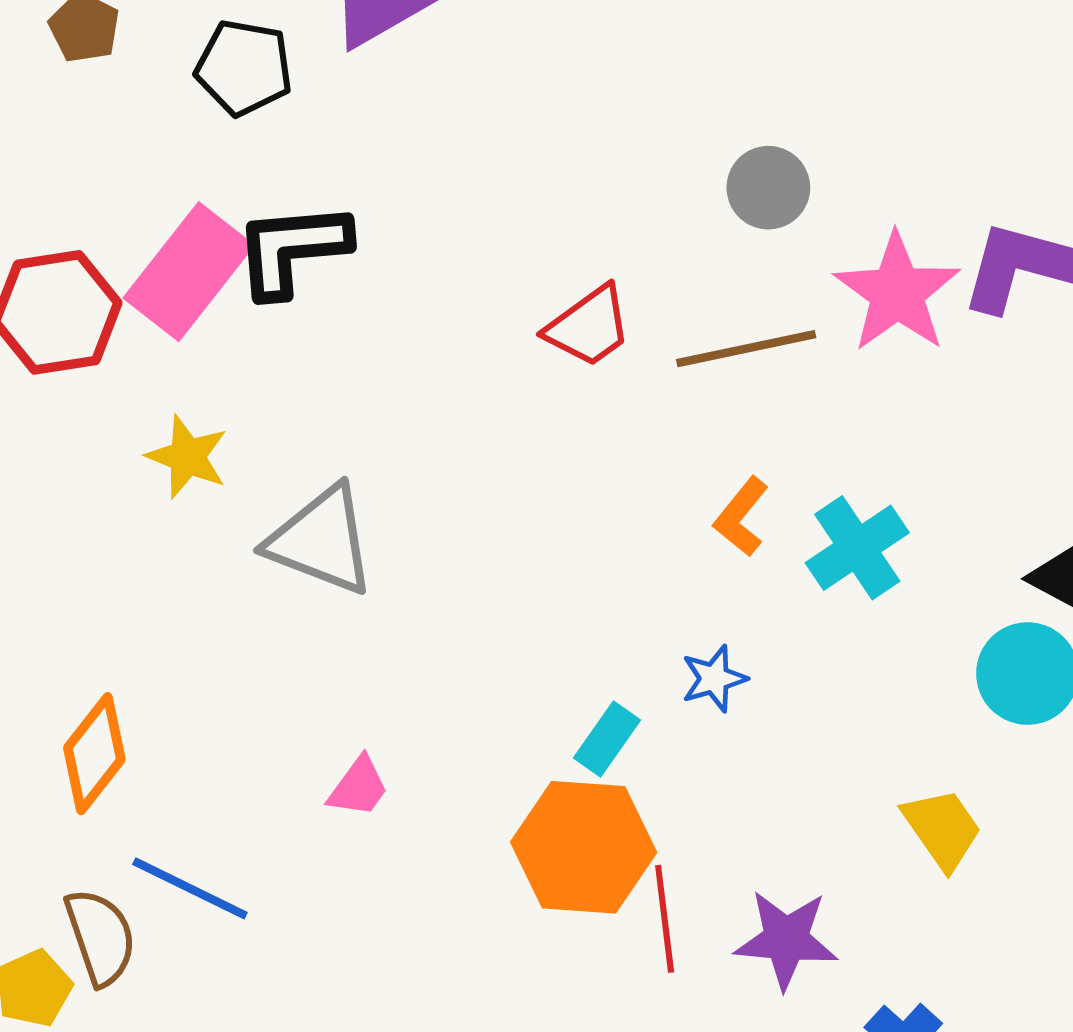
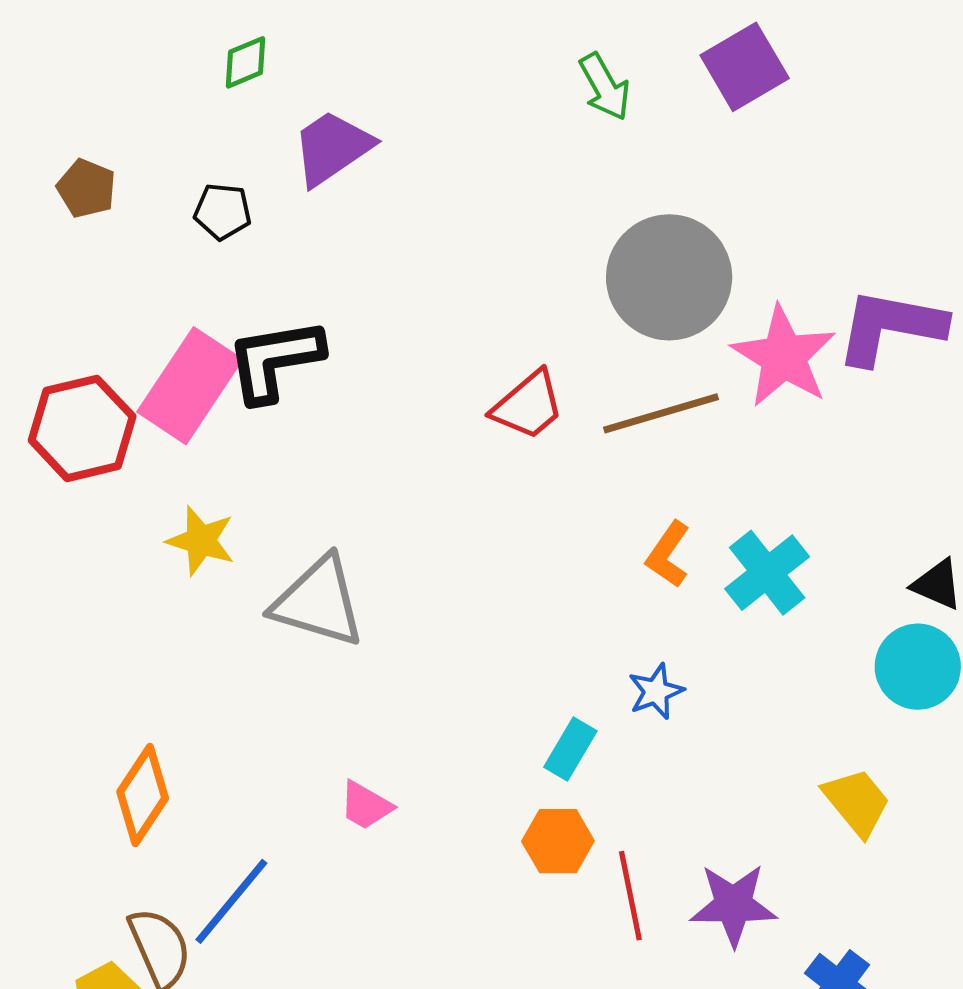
black pentagon: (244, 68) -> (223, 211), size x0.7
gray circle: (768, 188) -> (669, 277), size x1.8
pink trapezoid: (359, 787) -> (366, 805), turned 88
orange hexagon: (584, 847) -> (558, 841), size x0.6
blue line: (190, 888) -> (231, 901), turned -72

